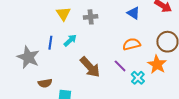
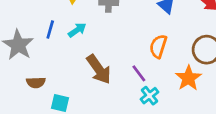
orange semicircle: (132, 44) -> (158, 46), turned -66
cyan cross: (138, 78) -> (150, 96), moved

